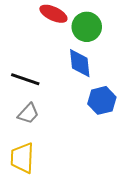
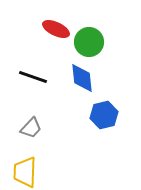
black line: (25, 79) -> (33, 77), moved

